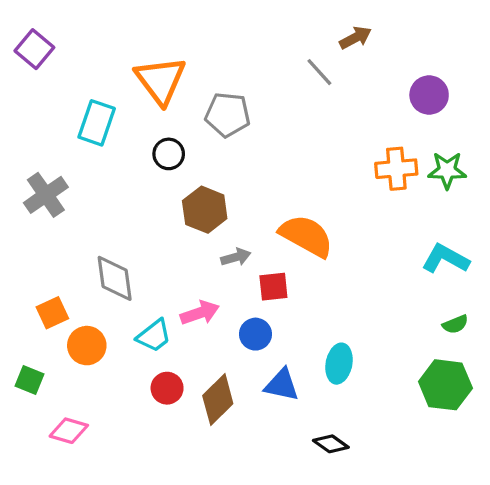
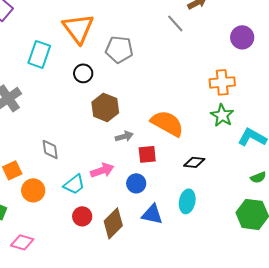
green star: (447, 170) -> (222, 115), moved, turned 30
gray diamond: (115, 278) -> (50, 149), size x0.7
black diamond: (331, 444) -> (194, 162), moved, turned -30

